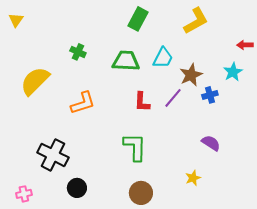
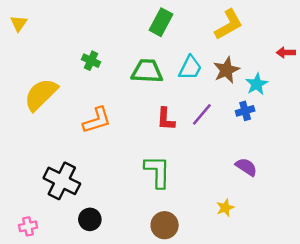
cyan star: (233, 72) -> (257, 84), moved
brown star: (191, 75) -> (226, 70), moved

